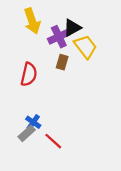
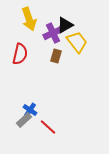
red semicircle: (29, 74) -> (20, 54), moved

